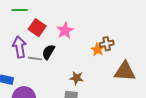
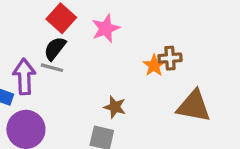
purple arrow: (20, 47) -> (24, 77), moved
black semicircle: (48, 52) -> (55, 48), moved

